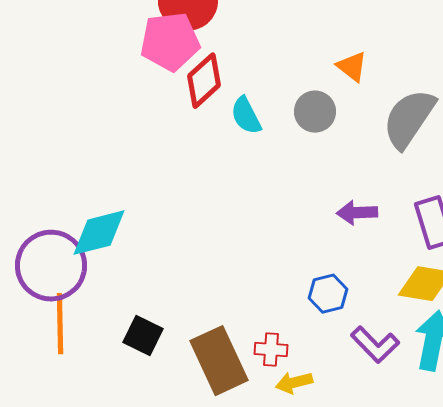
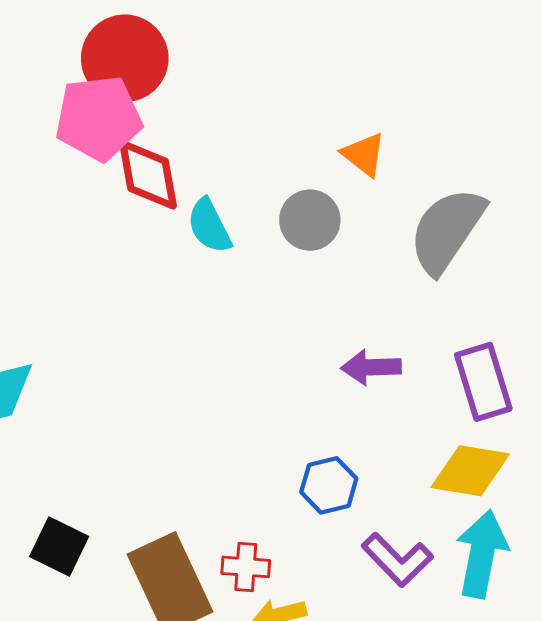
red diamond: (204, 81) -> (148, 175), turned -58

